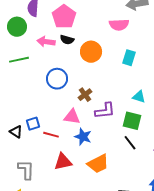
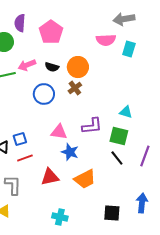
black semicircle: (67, 40) -> (52, 67), moved
pink arrow: (46, 42) -> (27, 65), moved, turned -30
cyan rectangle: (129, 58) -> (129, 49), moved
brown cross: (85, 95) -> (75, 88), moved
red line: (51, 135) -> (25, 158), moved, turned -35

